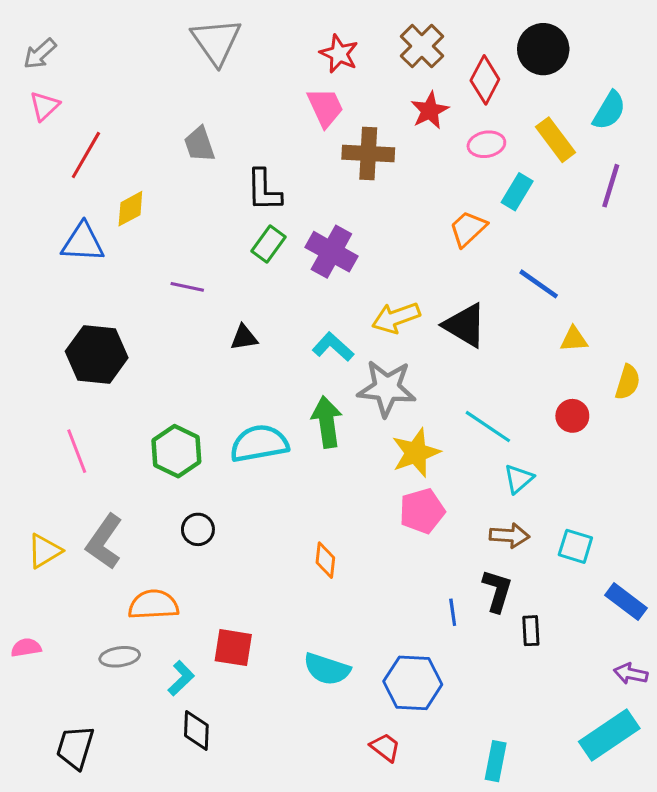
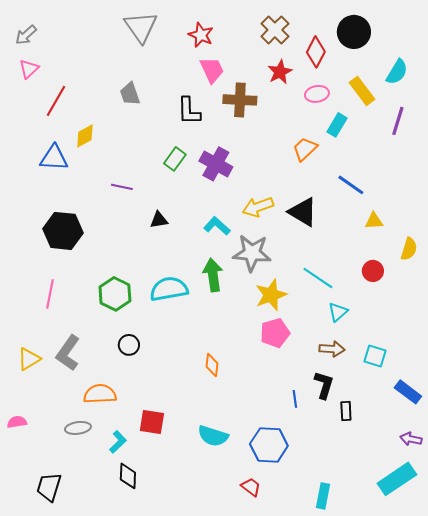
red star: (339, 54) -> (201, 35), moved
black L-shape: (264, 190) -> (189, 111), moved
pink line: (77, 451) -> (50, 294), turned 32

